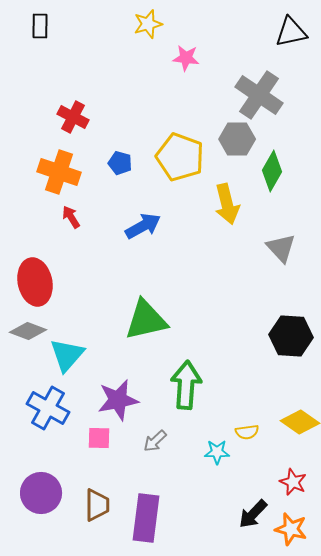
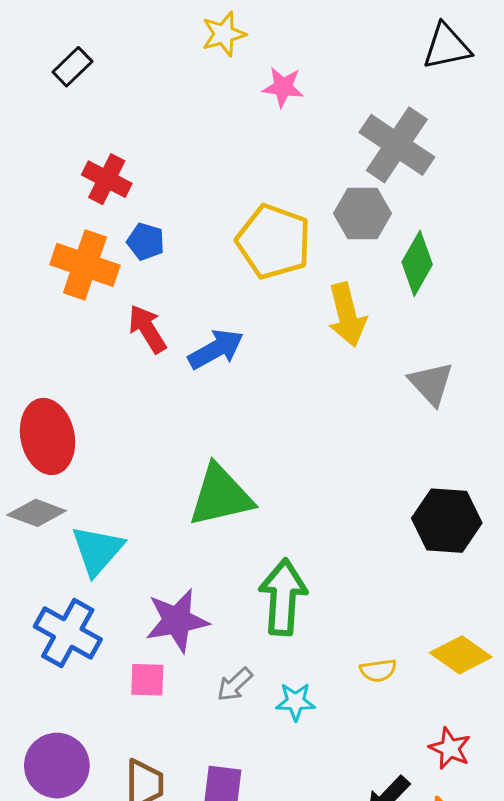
black rectangle: (40, 26) -> (72, 67), moved, turned 45
blue pentagon: (120, 163) -> (146, 242), moved
red arrow: (71, 217) -> (147, 329), moved, size x1.4
cyan star: (217, 452) -> (295, 702), moved

